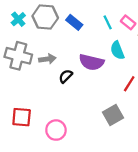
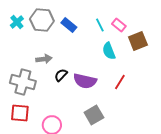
gray cross: (18, 56) -> (23, 82), moved
purple semicircle: (91, 62) -> (85, 81), moved
gray square: (113, 115) -> (94, 115), moved

